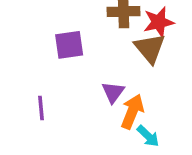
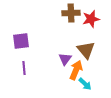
purple square: (69, 45) -> (21, 41), moved
brown triangle: (150, 48) -> (86, 50), moved

